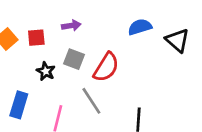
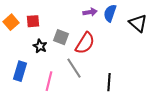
purple arrow: (71, 26) -> (90, 12), moved
blue semicircle: (140, 27) -> (110, 13), turned -54

